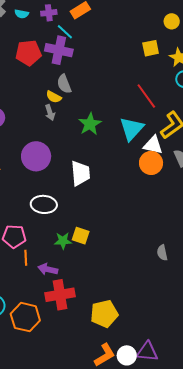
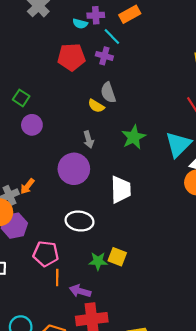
cyan semicircle: (22, 14) -> (80, 24), moved
purple cross: (59, 50) -> (104, 56), size x0.6
gray arrow: (50, 113) -> (88, 140), moved

